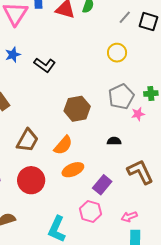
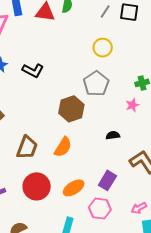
gray pentagon: (121, 97) -> (96, 84), moved
orange ellipse: (73, 170) -> (74, 188), moved

